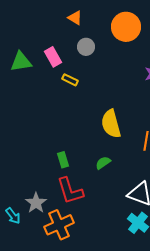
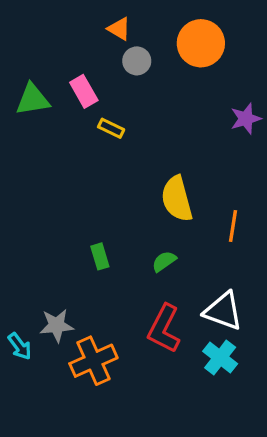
gray circle: (86, 47) -> (137, 61), moved
red L-shape: (70, 191) -> (164, 329), moved, turned 44
gray star: (36, 203) -> (57, 325), turned 30

